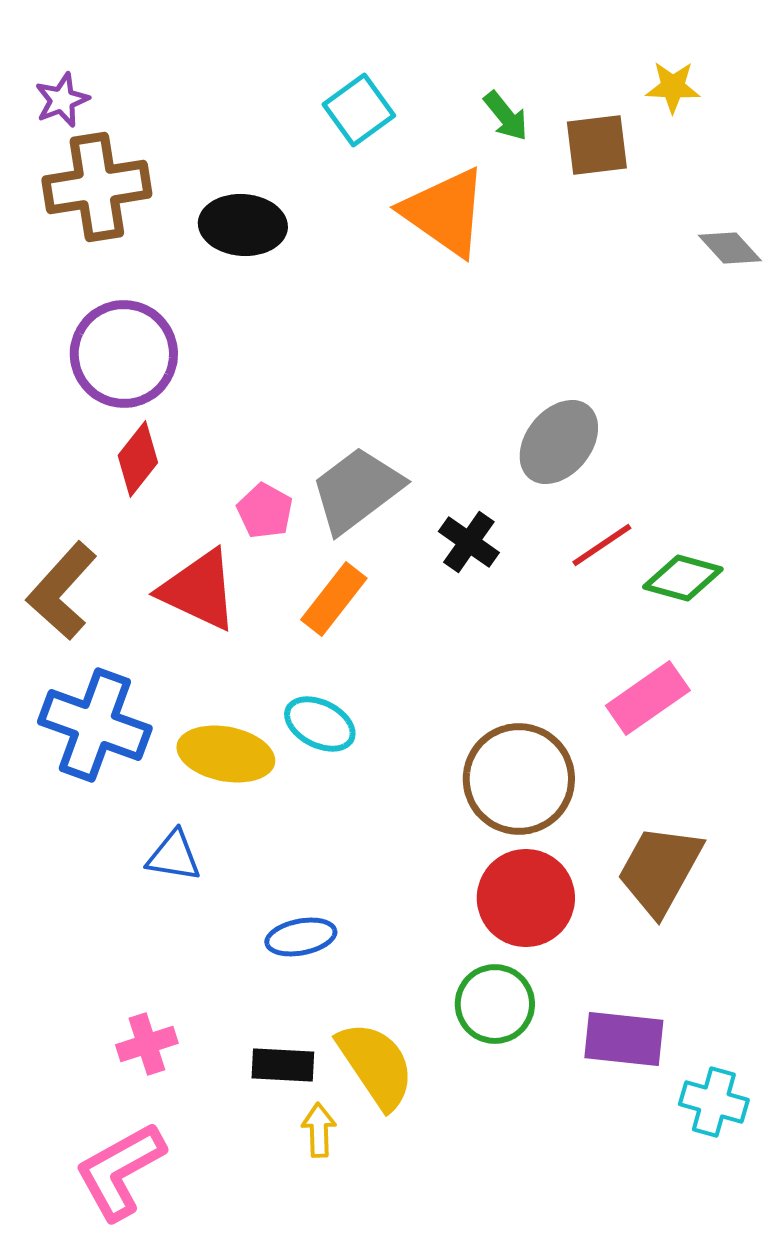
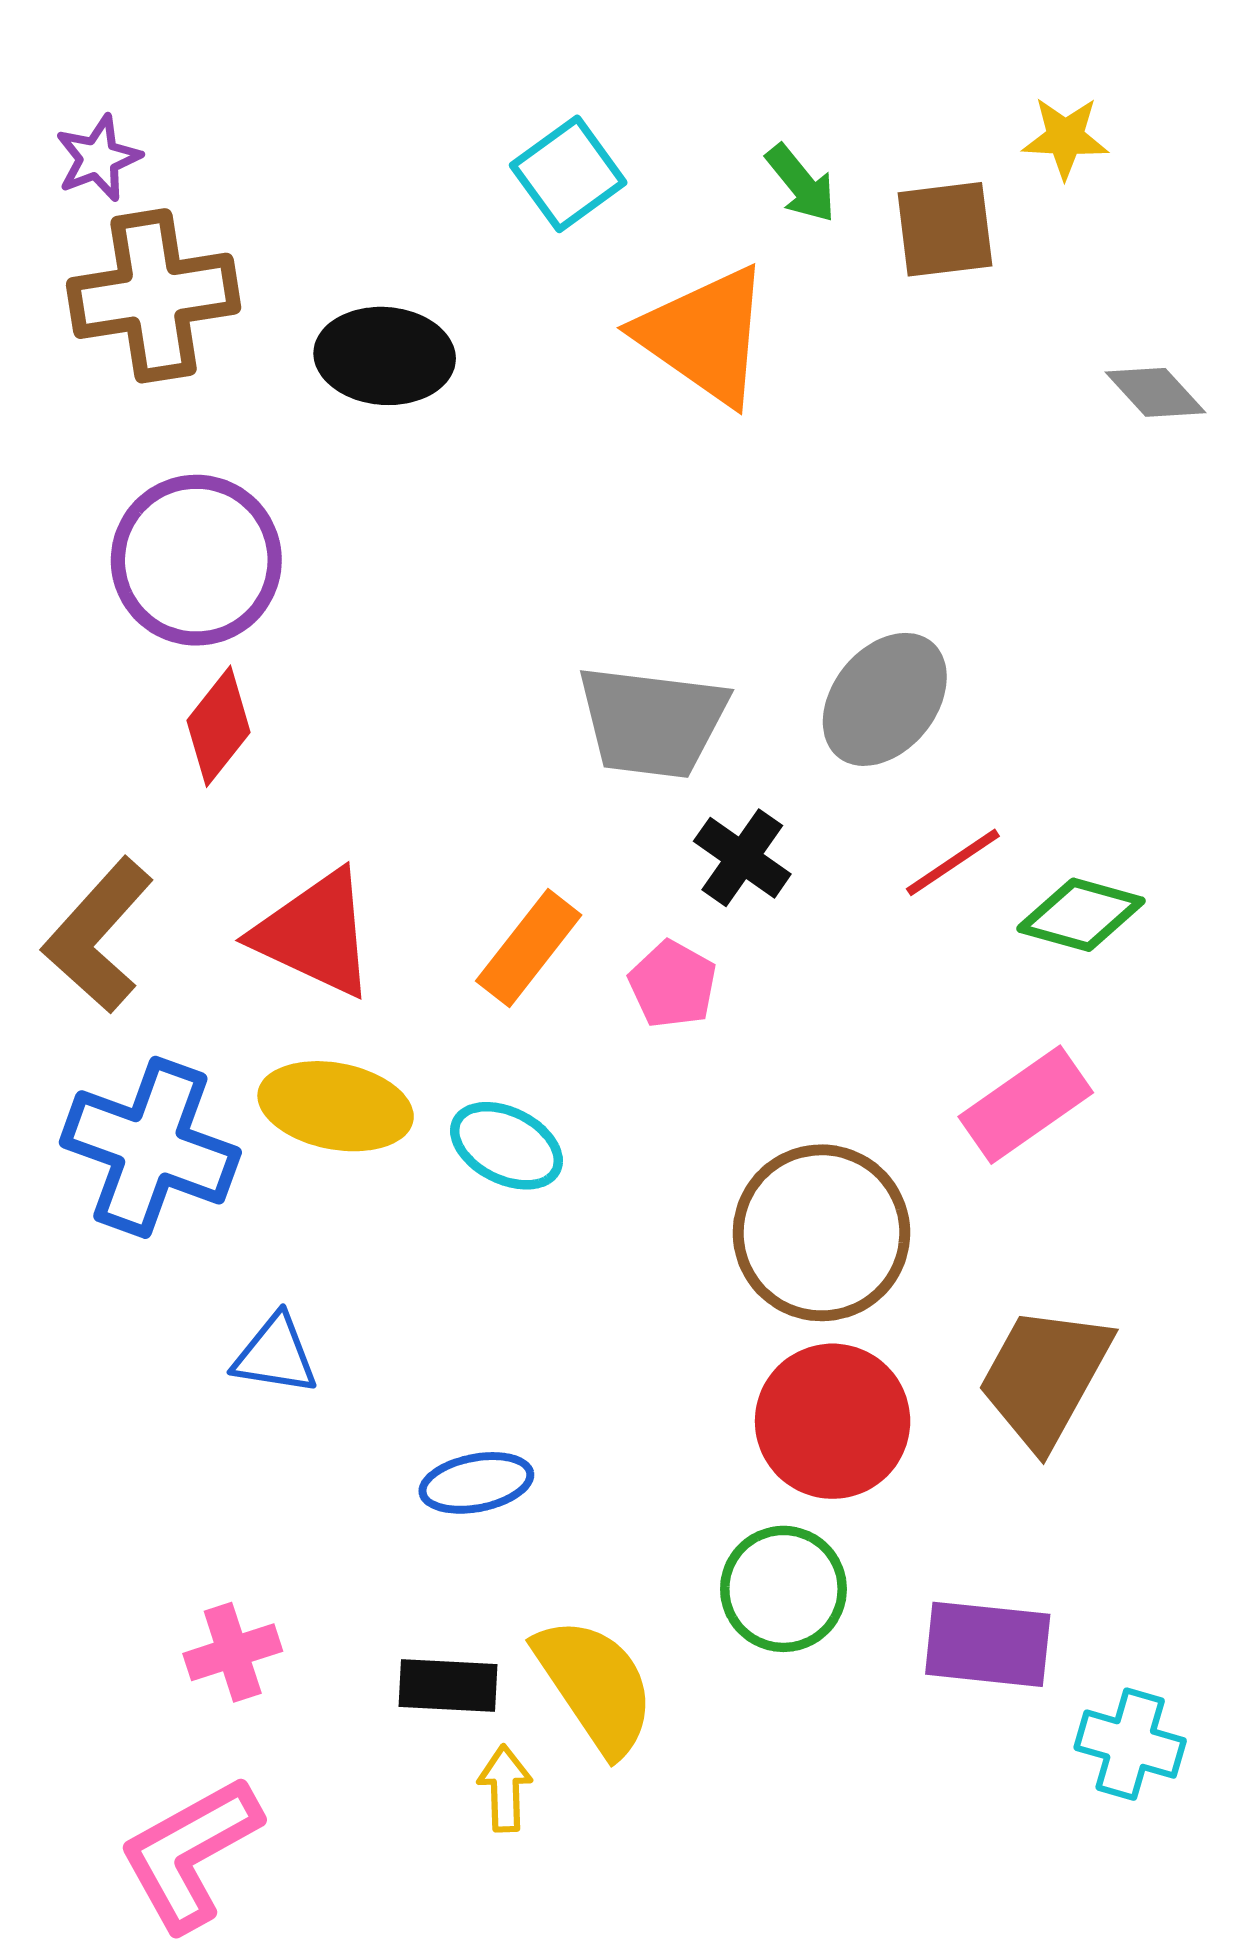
gray trapezoid: (357, 490) -> (652, 722), moved, turned -136
pink pentagon: (265, 511) -> (673, 984), moved
yellow ellipse: (226, 754) -> (336, 1106), moved

